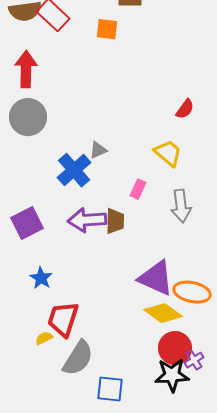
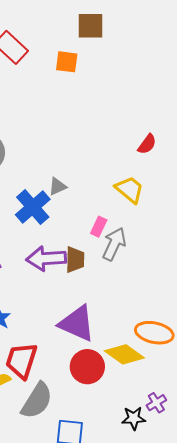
gray arrow: (181, 206) -> (114, 244), moved, turned -148
purple triangle: (156, 278) -> (77, 323), moved
red circle: (175, 348) -> (87, 367), moved
black star: (172, 375) -> (134, 418), size x0.7

